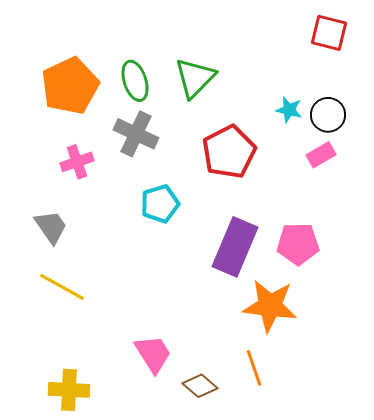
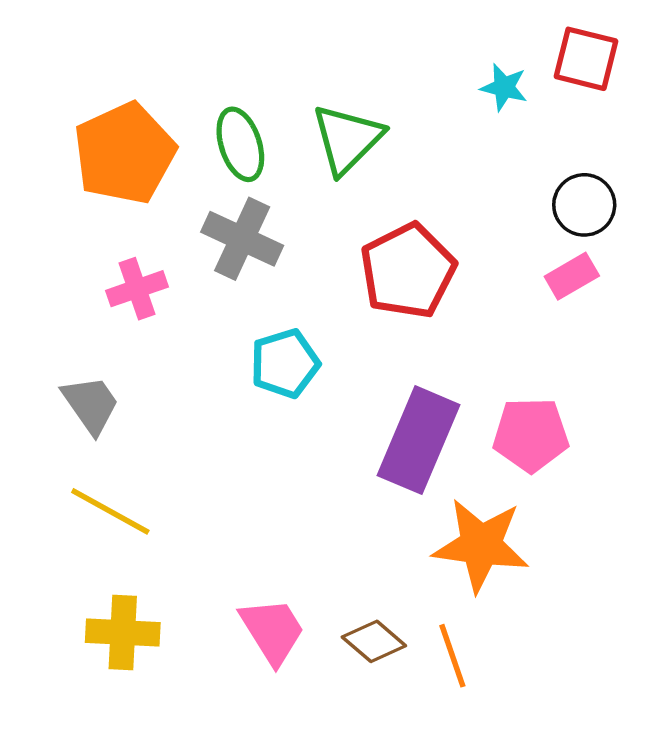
cyan star: (289, 110) -> (504, 87), moved
brown diamond: (200, 386) -> (374, 641), moved
yellow cross: (69, 390) -> (123, 633), moved

